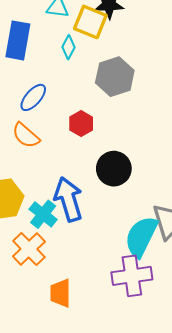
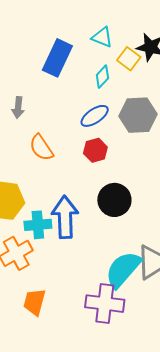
yellow square: (90, 22) -> (129, 59), size x0.7
blue ellipse: (33, 97) -> (95, 116), moved
cyan cross: (43, 214) -> (38, 225), turned 32

